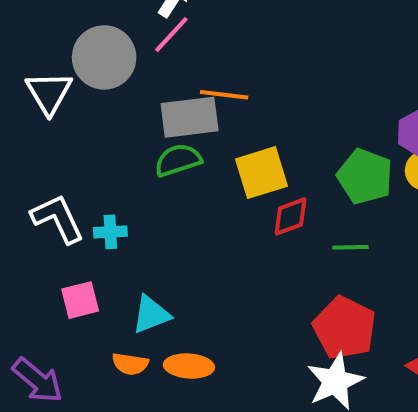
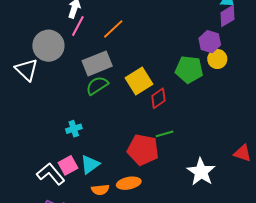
orange line: (224, 95) -> (113, 29), moved, turned -35
white L-shape: (58, 219) -> (51, 174), moved
green line: (350, 247) -> (165, 134), moved
cyan triangle: (151, 314) -> (90, 164), moved
red pentagon: (345, 328) -> (143, 150), moved

